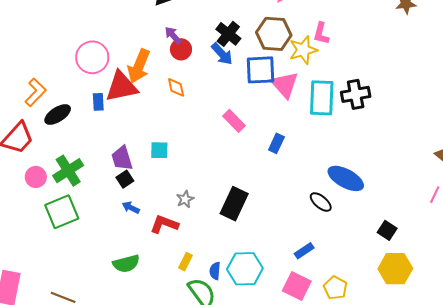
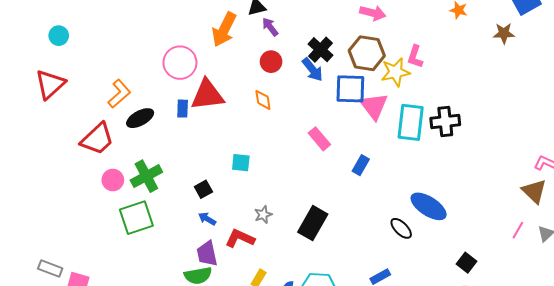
purple arrow: (173, 35) -> (270, 27), moved
orange arrow: (139, 66) -> (224, 29), moved
purple trapezoid: (122, 158) -> (207, 254), moved

